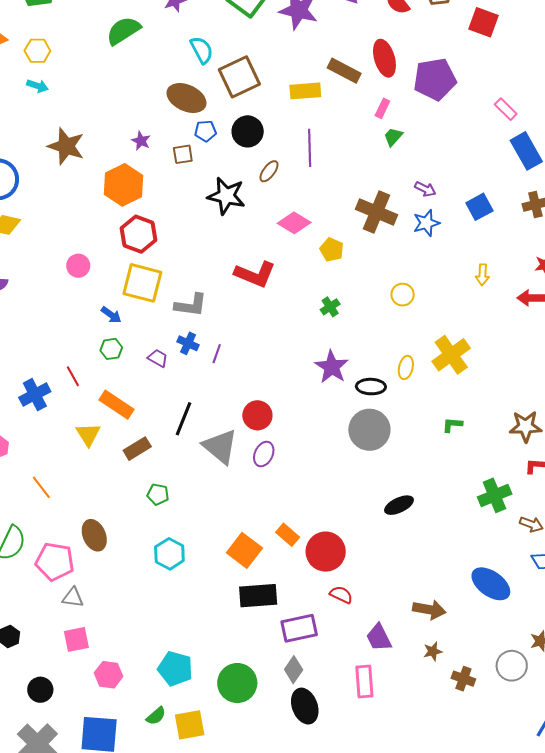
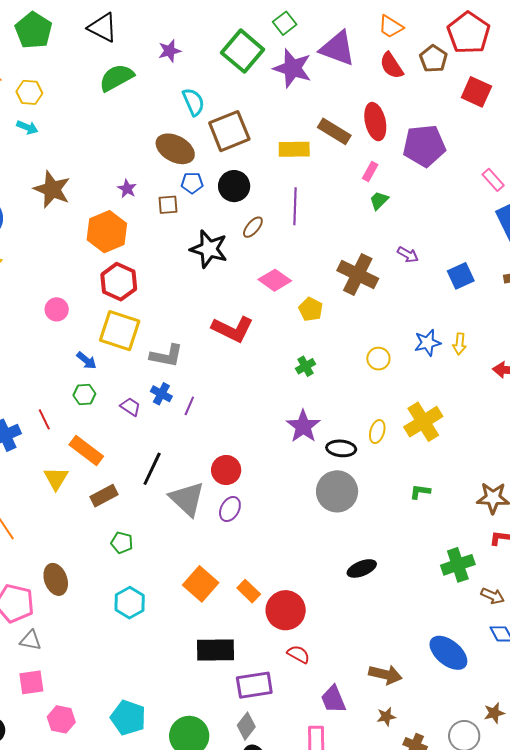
blue star: (426, 223) -> (428, 343), moved
orange square: (244, 550) -> (201, 584), moved

